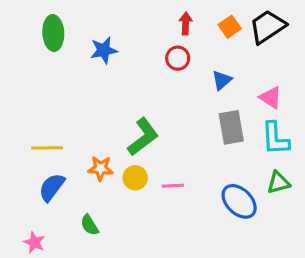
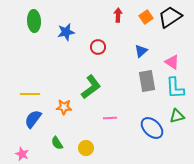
red circle: (178, 58) -> (98, 47), moved
yellow circle: (135, 178) -> (86, 148), moved

